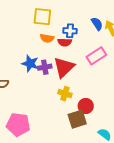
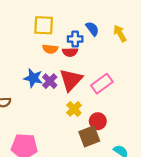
blue semicircle: (97, 24) -> (92, 29), moved
pink rectangle: (96, 56) -> (102, 84), moved
purple cross: (45, 67) -> (50, 81), turned -32
yellow cross: (65, 94) -> (74, 109), turned 32

